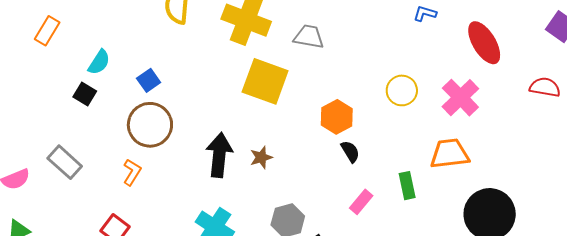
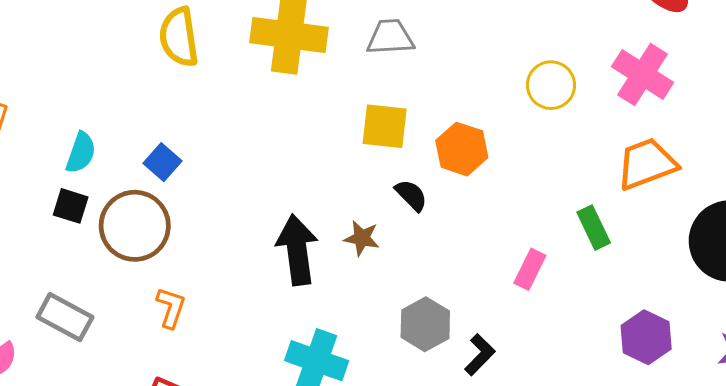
yellow square: (265, 81) -> (385, 126), moved, size x0.7
brown circle: (150, 125) -> (135, 226), moved
black semicircle: (350, 152) -> (411, 195), moved
brown star: (261, 157) -> (362, 238), turned -30

